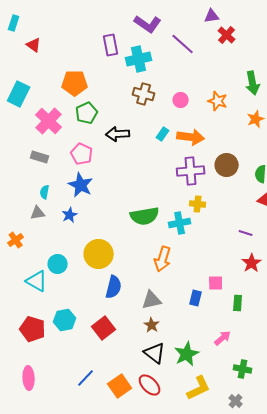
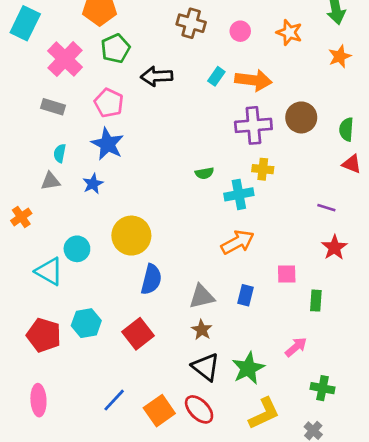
green semicircle: (145, 216) -> (204, 173), moved, size x0.5
orange arrow: (163, 259) -> (238, 242), moved, turned -135
blue rectangle: (196, 298) -> (246, 295), moved

